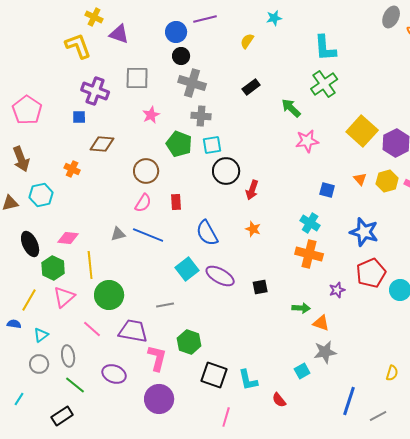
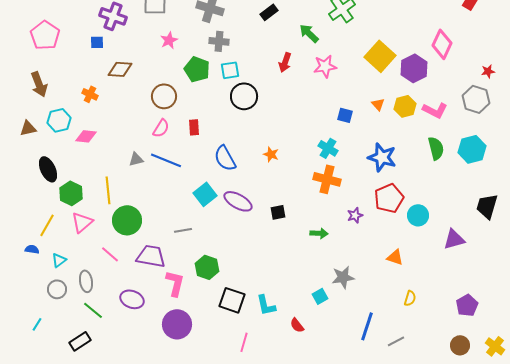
red arrow: (252, 190) -> (285, 62), moved
pink diamond: (68, 238) -> (86, 136), moved
orange triangle: (321, 323) -> (395, 257), moved

